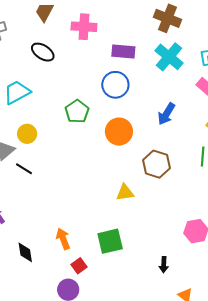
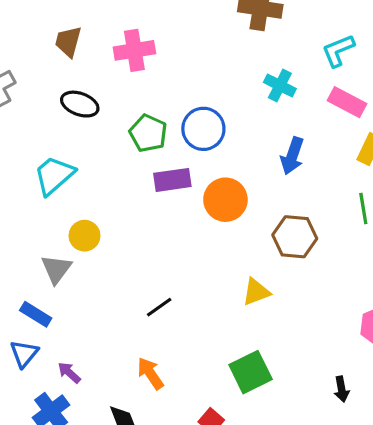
purple rectangle: (123, 51) -> (172, 180), moved
cyan cross: (169, 57) -> (280, 86), moved, size x0.7
green pentagon: (77, 111) -> (148, 133), moved
black line: (24, 169) -> (159, 307), moved, turned -54
orange arrow: (63, 239) -> (150, 373), moved

